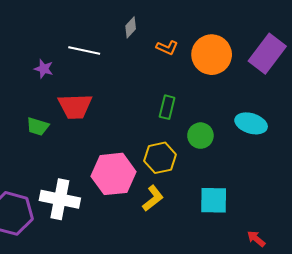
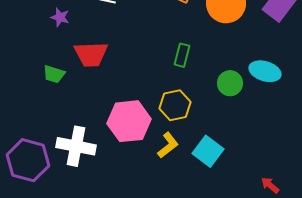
green circle: (200, 136) -> (230, 83), moved
cyan square: (214, 200) -> (208, 151), moved, turned 36

